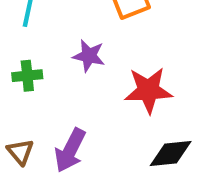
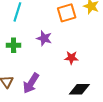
red star: (148, 90) -> (71, 58), size x0.6

